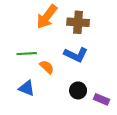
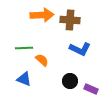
orange arrow: (47, 17) -> (42, 15), turned -130
blue L-shape: (76, 55) -> (80, 49), moved

